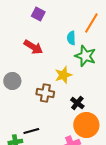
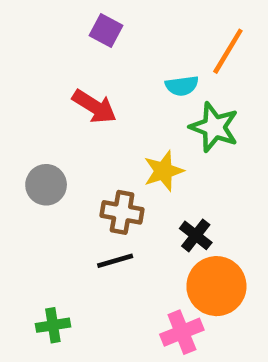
cyan semicircle: (71, 38) -> (182, 86), turned -96
black line: (31, 131) -> (115, 261), moved

